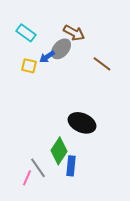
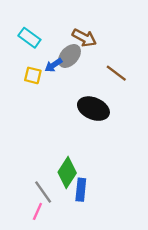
black ellipse: (82, 123) -> (93, 109), moved
pink line: (27, 178) -> (37, 211), moved

